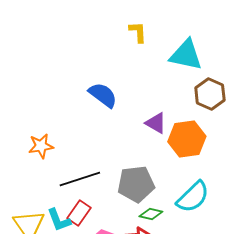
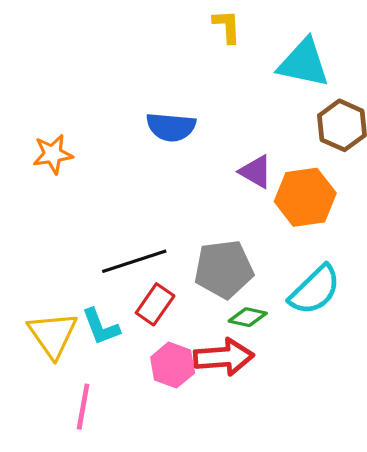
blue semicircle: (103, 95) -> (171, 127), turned 148
orange star: (41, 146) -> (53, 154), moved
red rectangle: (79, 213) -> (155, 304), moved

